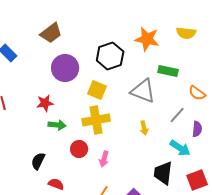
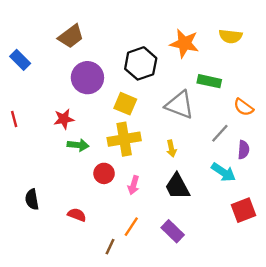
yellow arrow: (144, 128) -> (171, 149), moved
black semicircle: (38, 161) -> (32, 199), moved, turned -36
black trapezoid: (163, 173) -> (177, 186), moved, turned -35

